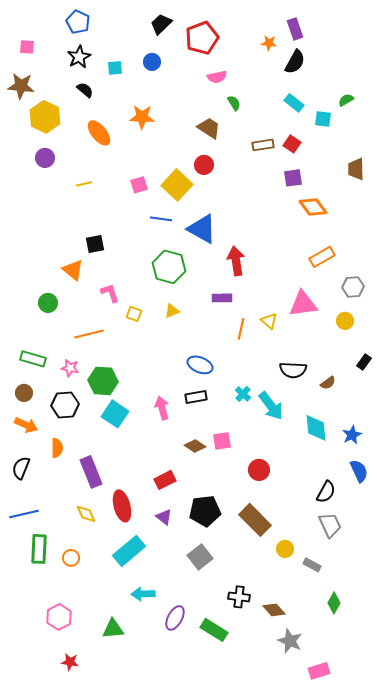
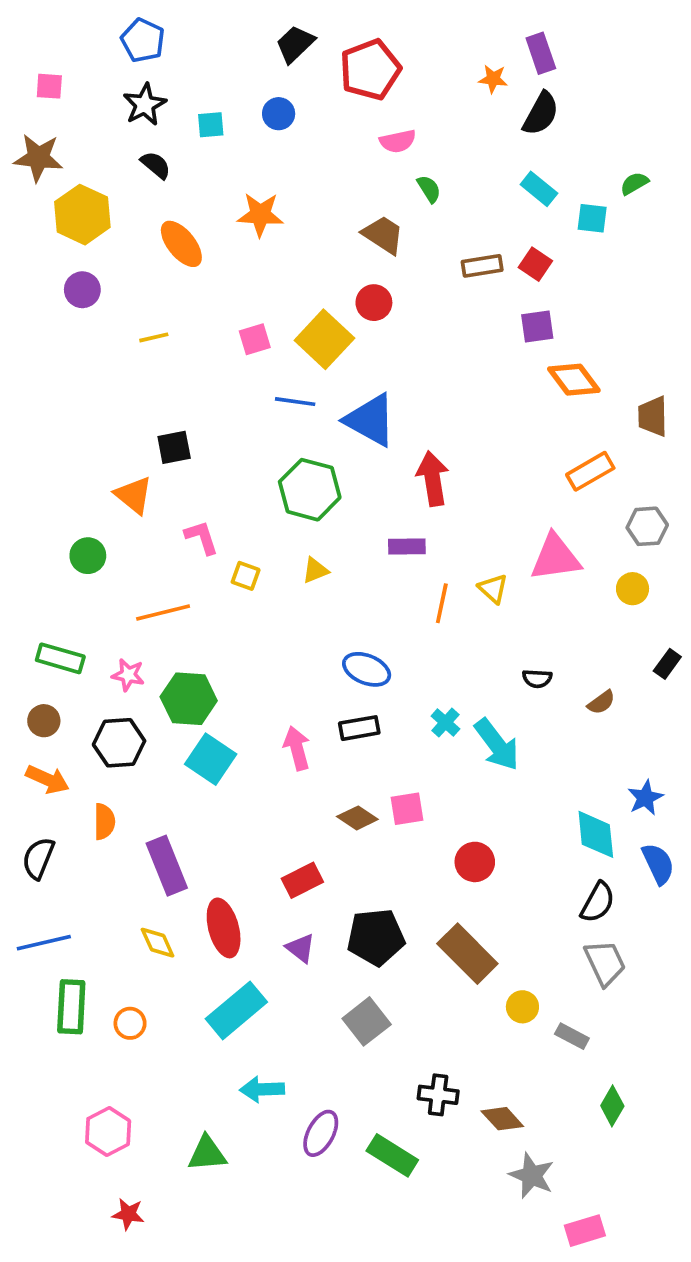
brown trapezoid: (356, 169) -> (653, 416), moved
black semicircle: (293, 370) -> (537, 679), size x0.6
cyan diamond: (316, 428) -> (596, 834), moved

